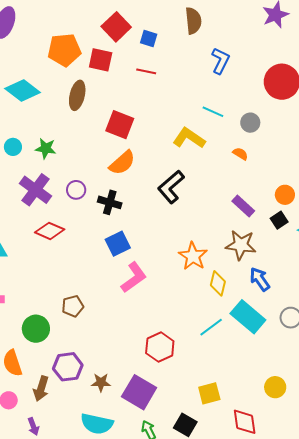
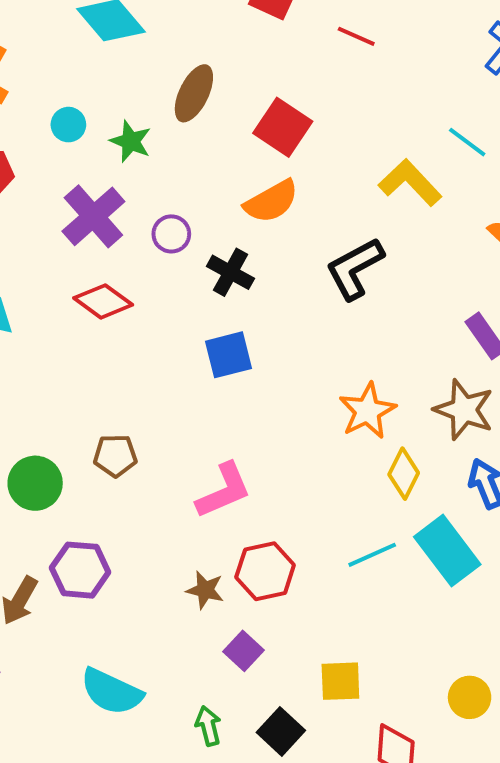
brown ellipse: (77, 95) -> (194, 93), moved
pink L-shape: (134, 277) -> (224, 490), moved
brown star: (101, 382) -> (205, 590), moved
purple square: (139, 392) -> (243, 651), moved, size x0.6

